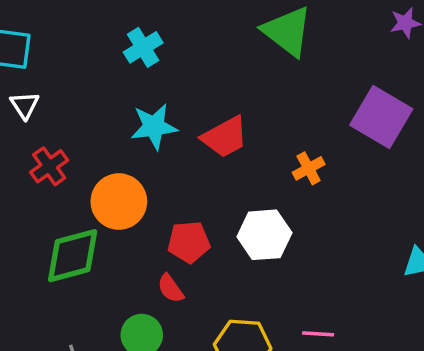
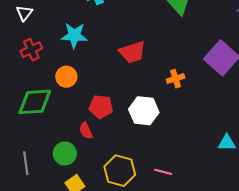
cyan star: (154, 127) -> (74, 35), moved
orange circle: (119, 202) -> (66, 77), size x0.7

